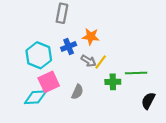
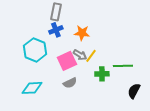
blue cross: (69, 46) -> (56, 30), moved
pink square: (49, 82) -> (67, 61), moved
gray semicircle: (77, 92) -> (70, 83), turned 40

